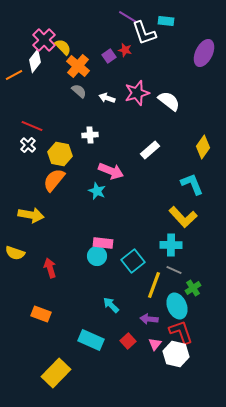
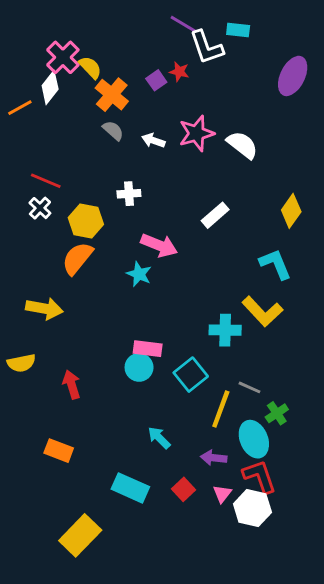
cyan cross: (171, 245) -> (225, 330), moved
yellow semicircle: (15, 253) -> (21, 363), turned -30

